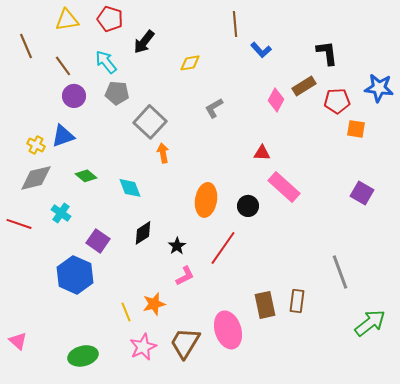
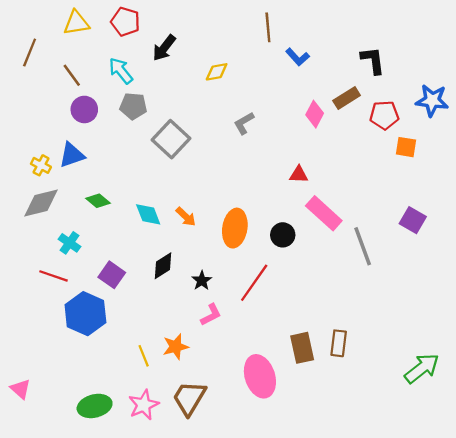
brown line: (26, 46) -> (30, 52), turned 45
orange arrow: (163, 153) -> (186, 217), moved, turned 144
red line: (19, 224) -> (54, 276), moved
gray line: (340, 272) -> (363, 246), moved
brown trapezoid: (185, 343) -> (189, 398), moved
pink star: (143, 347) -> (144, 405), moved

